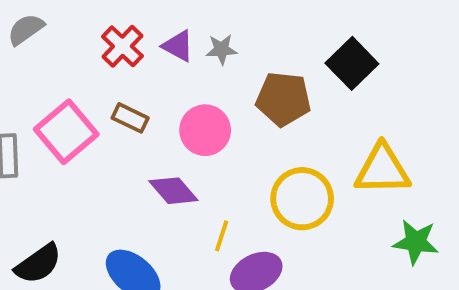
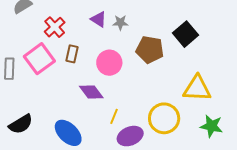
red cross: (122, 46) -> (55, 27), moved
brown rectangle: (130, 118) -> (72, 54), turned 72
yellow circle: (302, 199) -> (164, 118), moved

